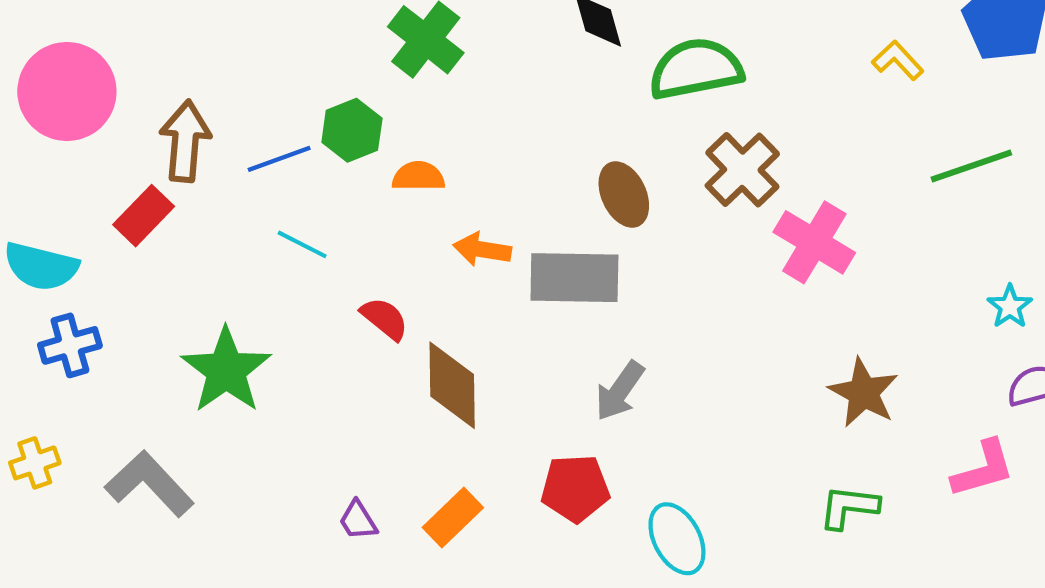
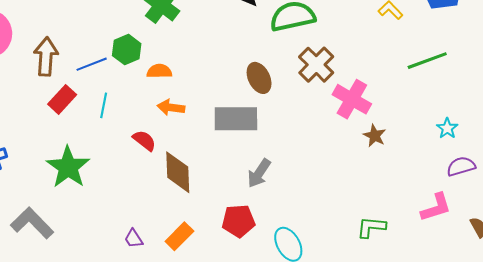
red rectangle: (144, 216) -> (62, 99), moved
cyan line: (302, 244) -> (104, 105), turned 75
orange arrow: (482, 249) -> (171, 107), moved
brown star: (863, 393) -> (375, 136), moved, size x0.7

